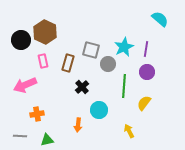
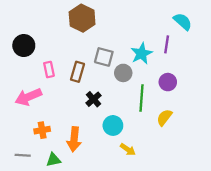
brown hexagon: (45, 32) -> (82, 18), moved
purple line: (146, 49) -> (167, 44), moved
orange arrow: (78, 125) -> (74, 139), moved, size x1.5
yellow arrow: (129, 131) -> (128, 149), moved, turned 152

